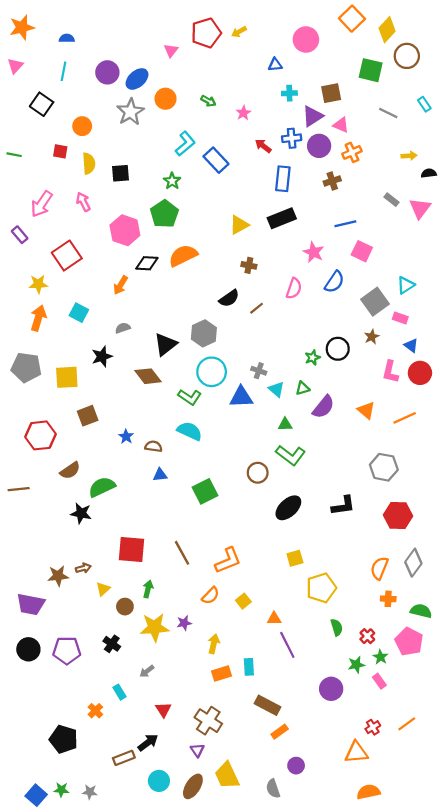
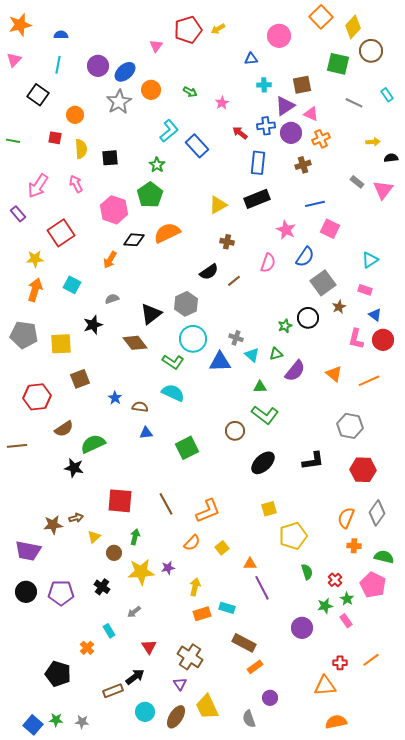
gray square: (375, 302) -> (323, 283), moved
cyan rectangle: (249, 667) -> (227, 608), turned -70
red cross: (373, 727) -> (340, 663), turned 32

